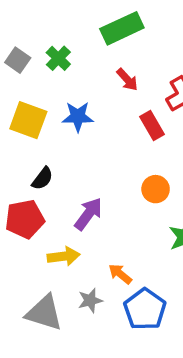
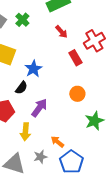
blue star: (78, 117) -> (33, 69), moved, turned -30
black semicircle: (42, 179) -> (21, 88), moved
yellow arrow: (64, 256) -> (25, 132), turned 102

